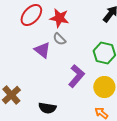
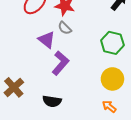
purple L-shape: (76, 76) -> (60, 63), moved

